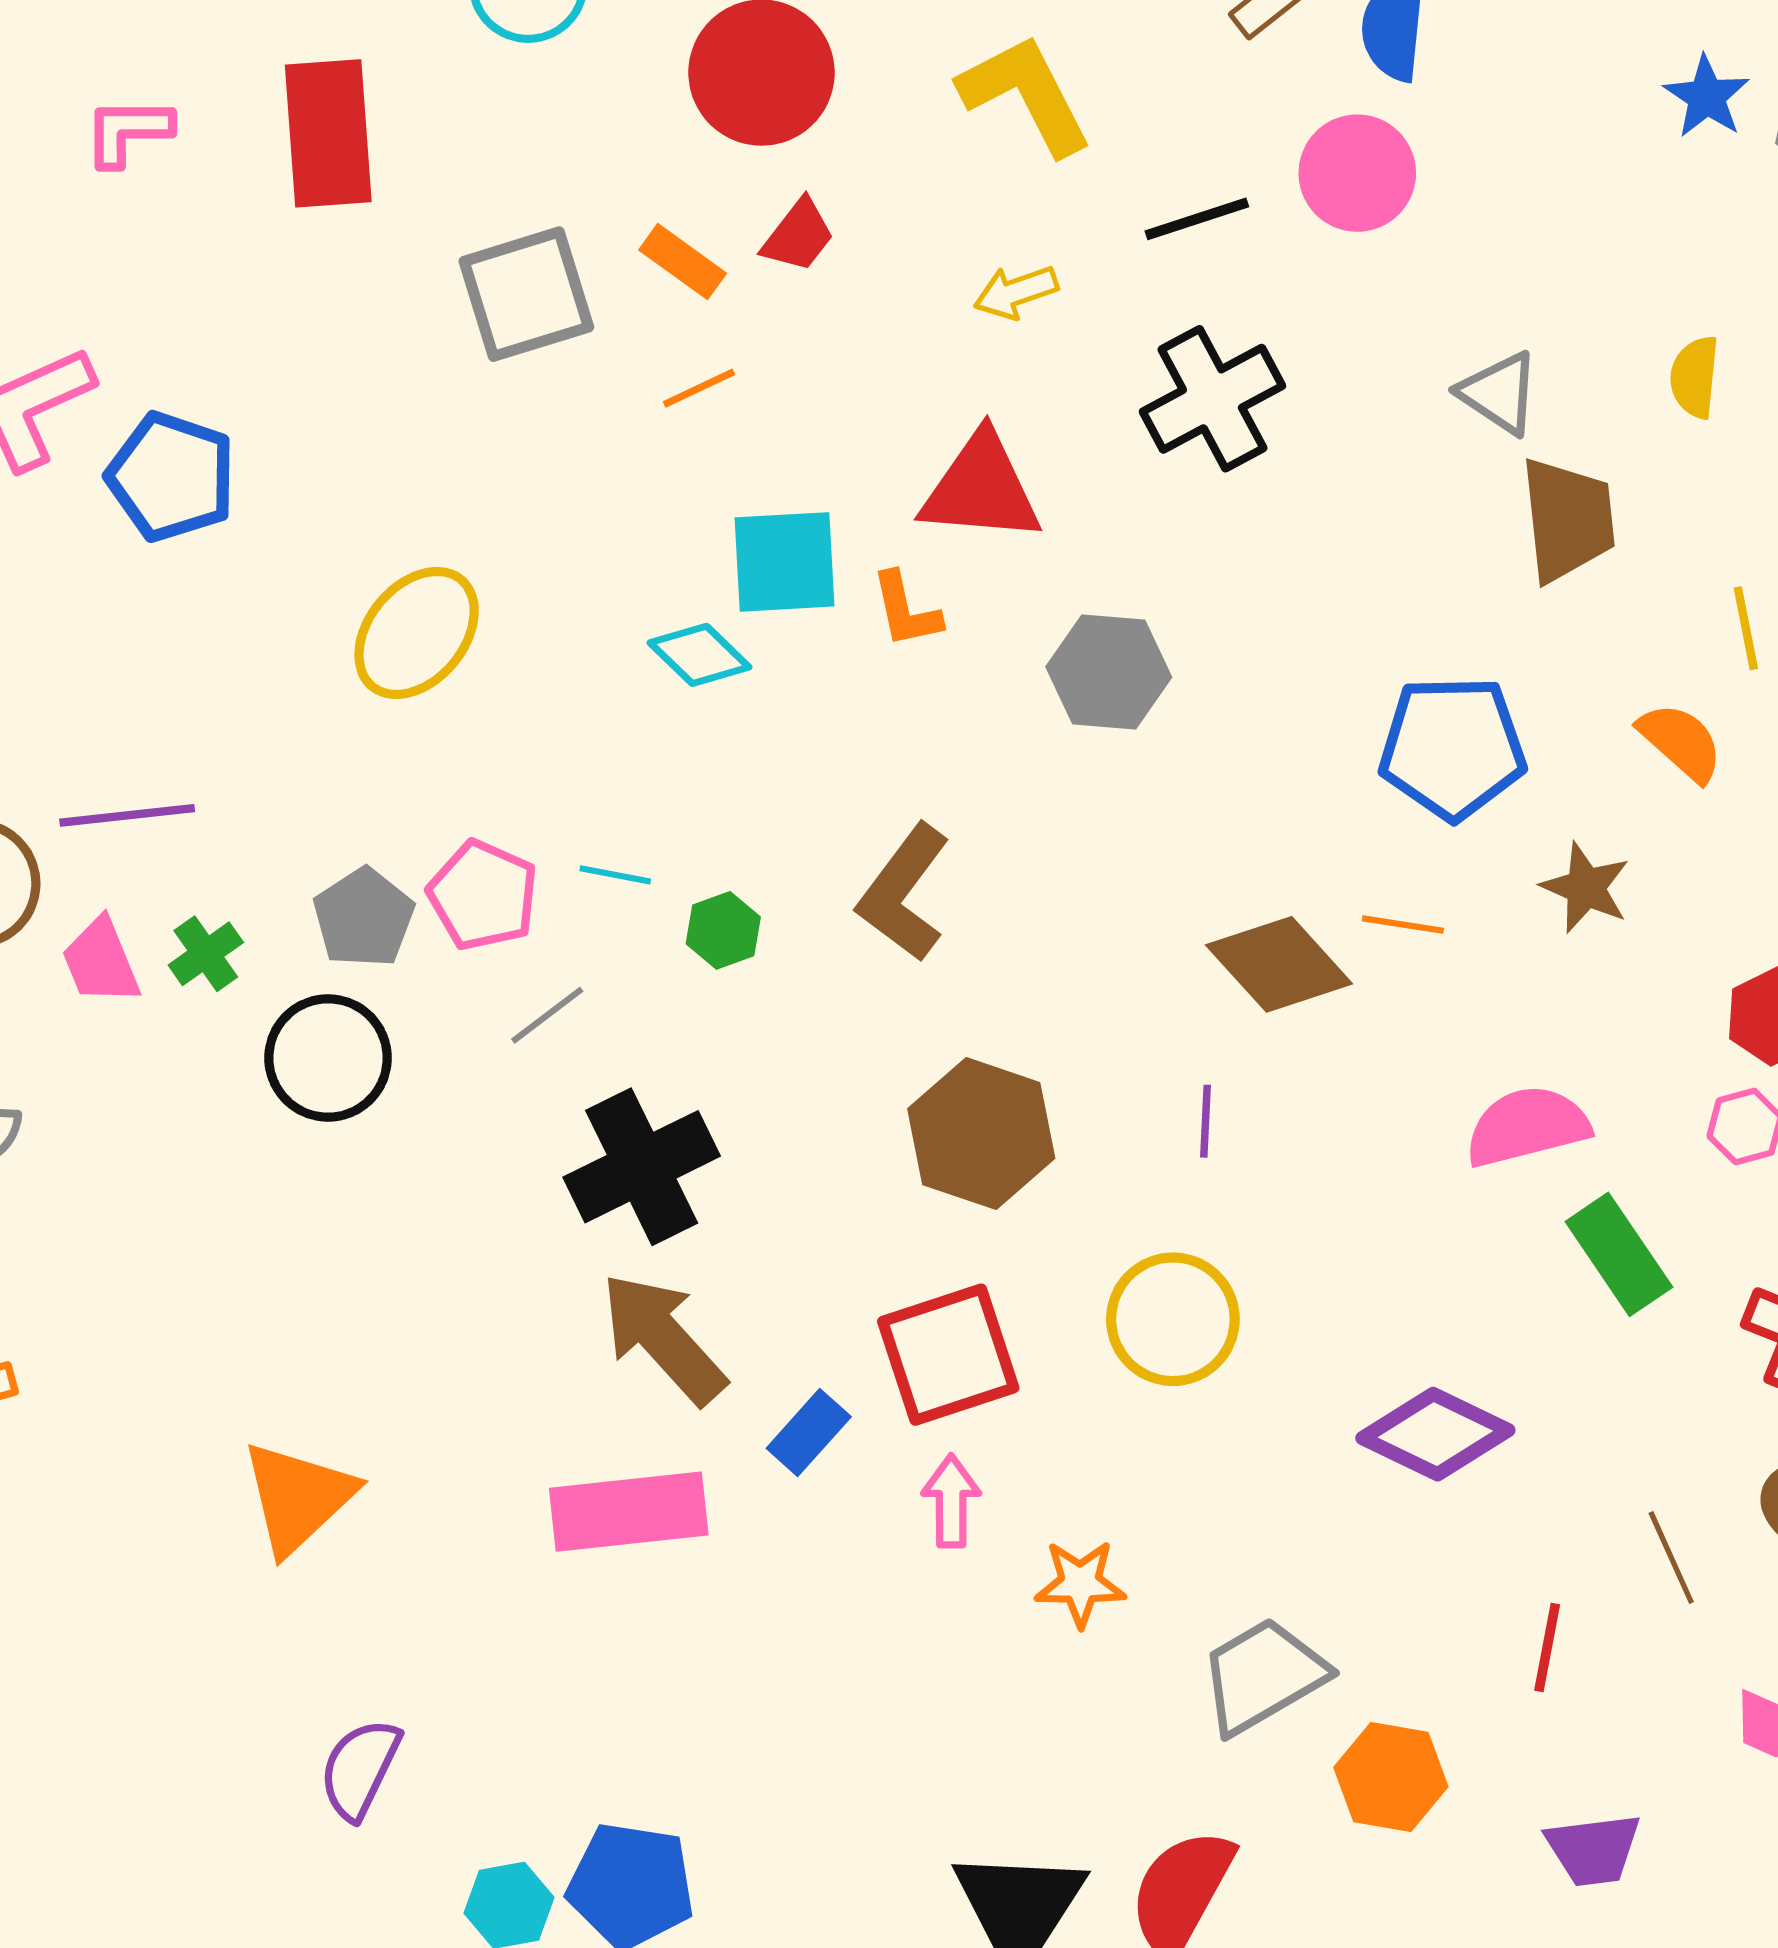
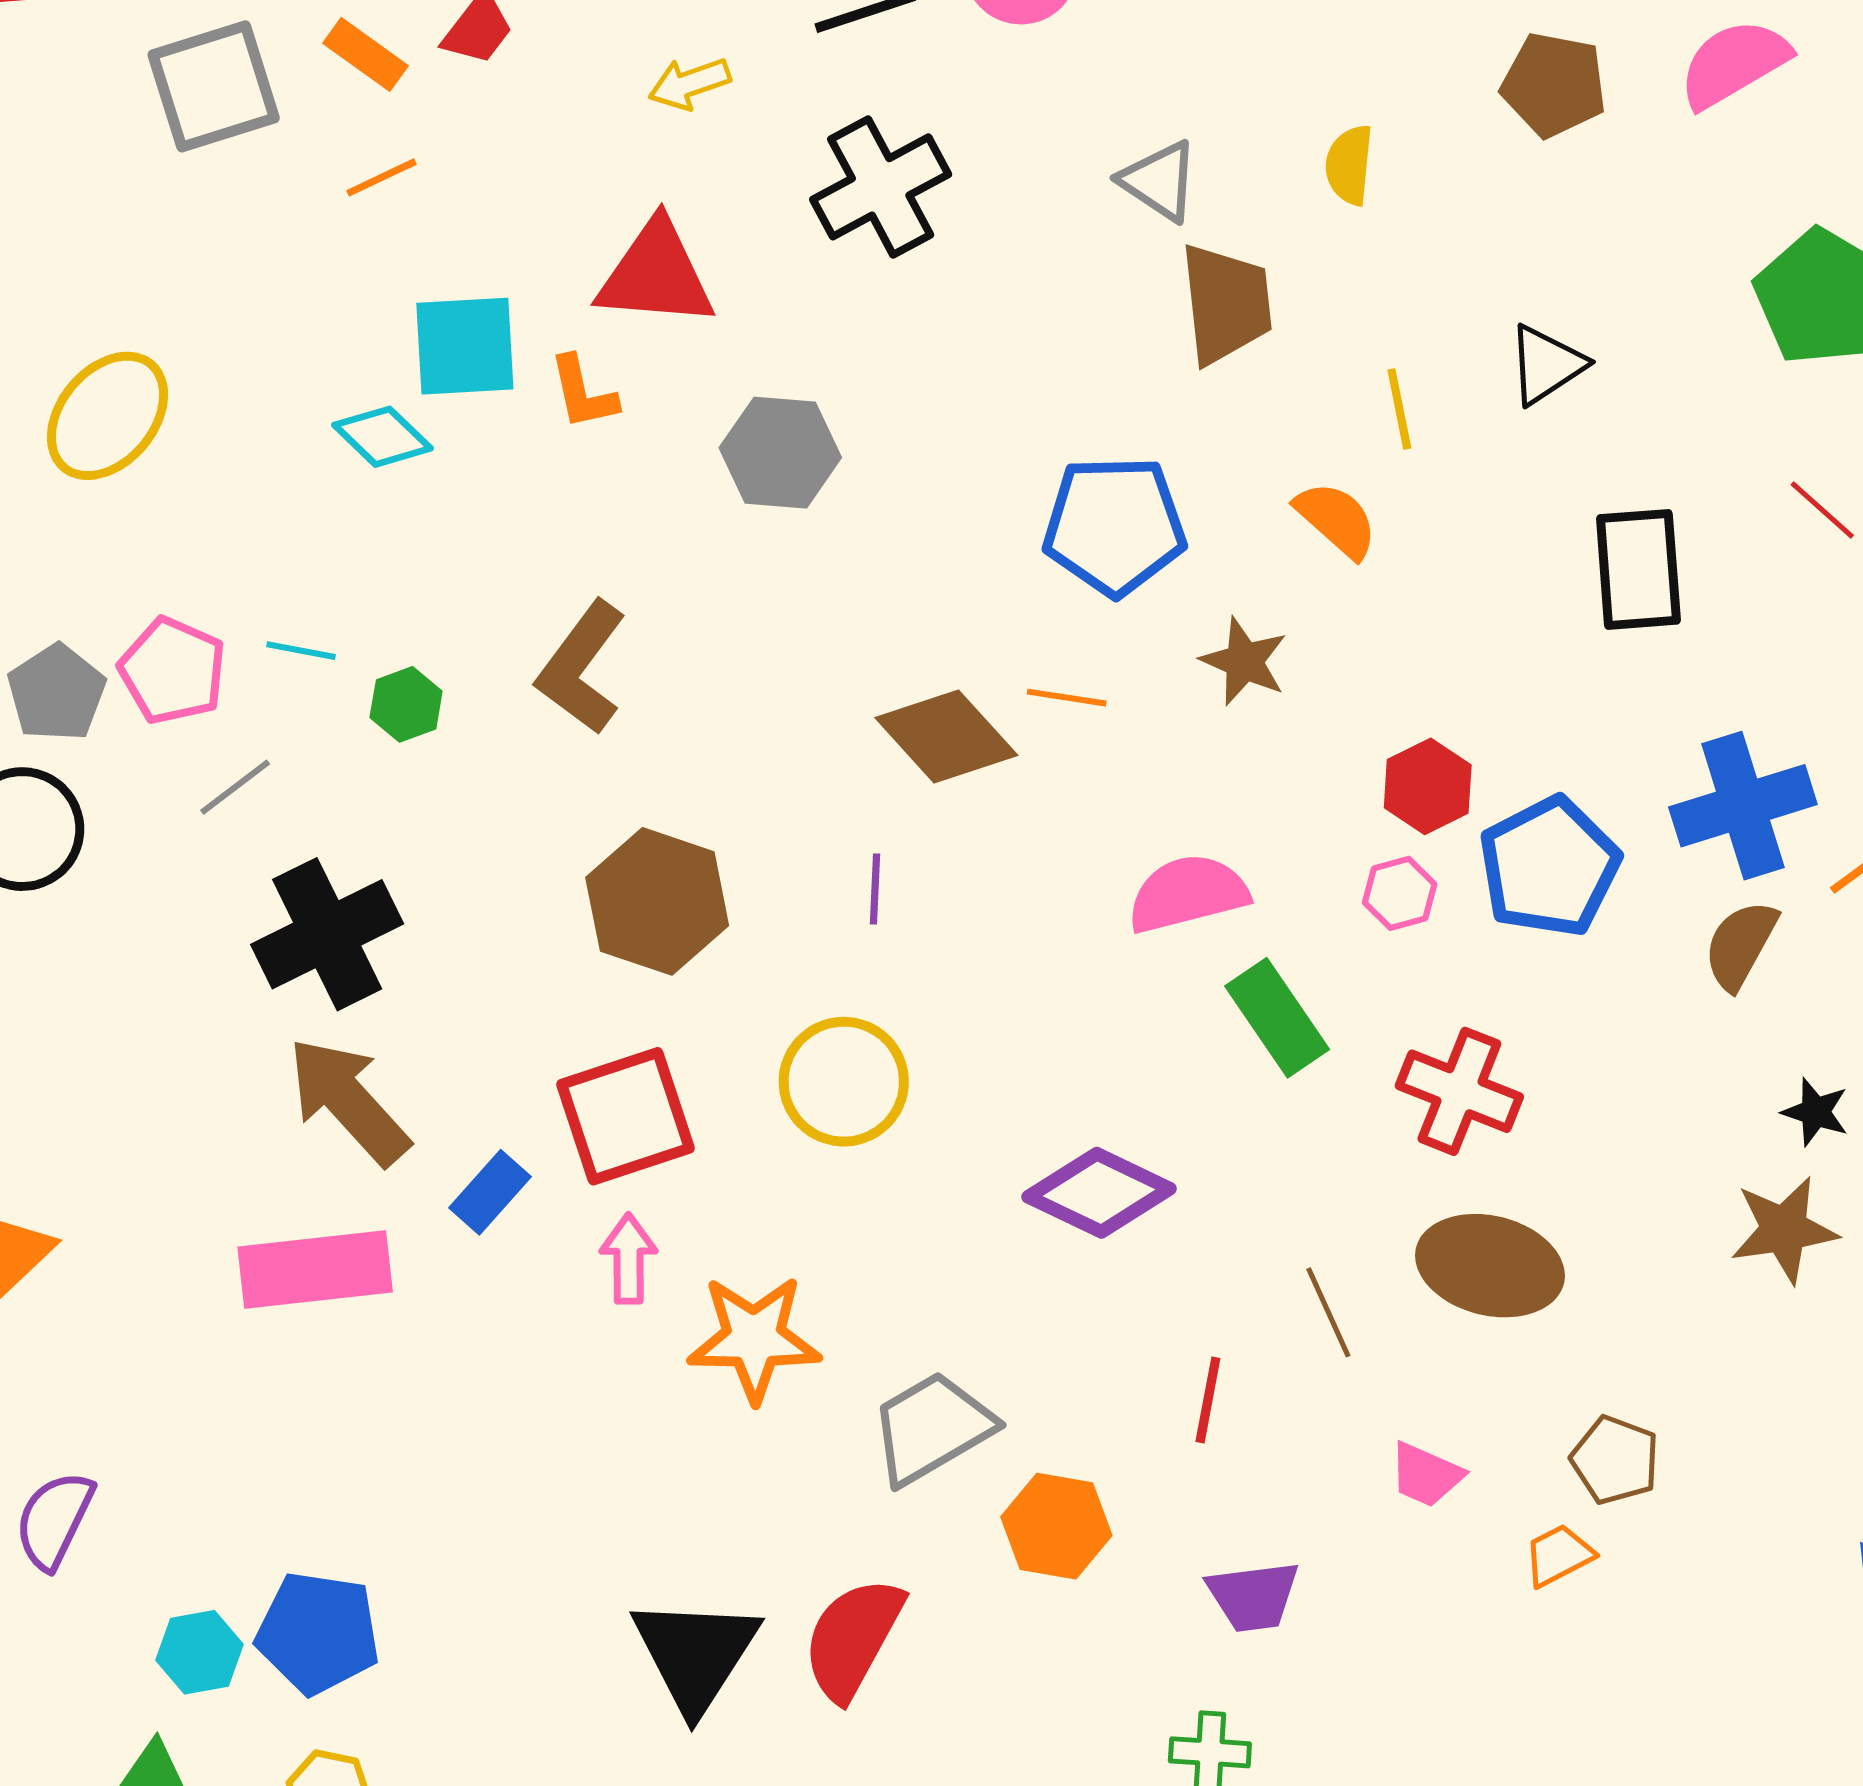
orange star: (1080, 1583) -> (754, 1338), size x1.5

